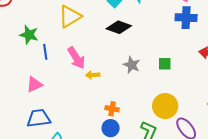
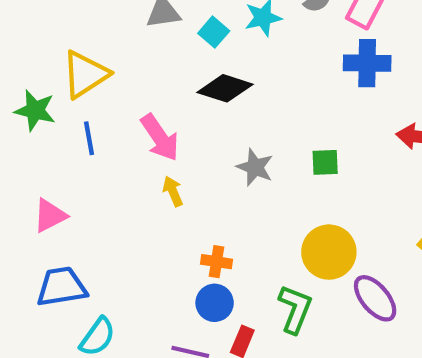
yellow triangle: (70, 16) -> (85, 74), moved
blue line: (45, 52) -> (89, 138), moved
pink arrow: (76, 58) -> (160, 138), moved
yellow arrow: (93, 75) -> (173, 191), turned 72

